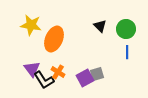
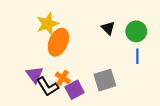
yellow star: (31, 25) -> (48, 24), moved, turned -30
gray square: (97, 74) -> (105, 80), size x1.5
purple square: (85, 78) -> (75, 90), moved

